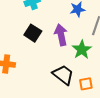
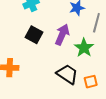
purple arrow: (61, 35) -> (62, 35), turned 40

